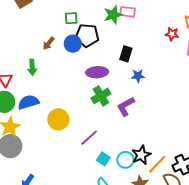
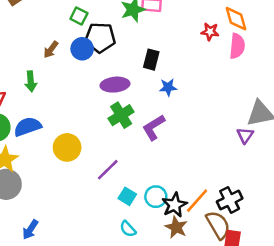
green square: (71, 18) -> (79, 16), turned 32
black star: (141, 155) -> (174, 205), moved

